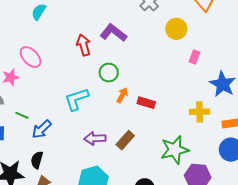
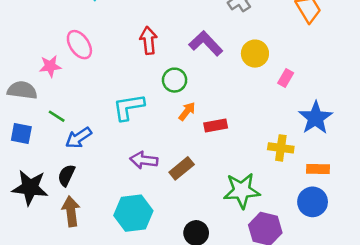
yellow circle: (176, 29) -> (255, 54), moved
purple L-shape: (113, 33) -> (206, 43), moved
red rectangle: (146, 103) -> (216, 126), turned -36

